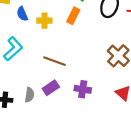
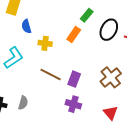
yellow cross: (44, 21) -> (45, 43), moved
purple rectangle: (51, 88) -> (74, 79), moved, turned -42

